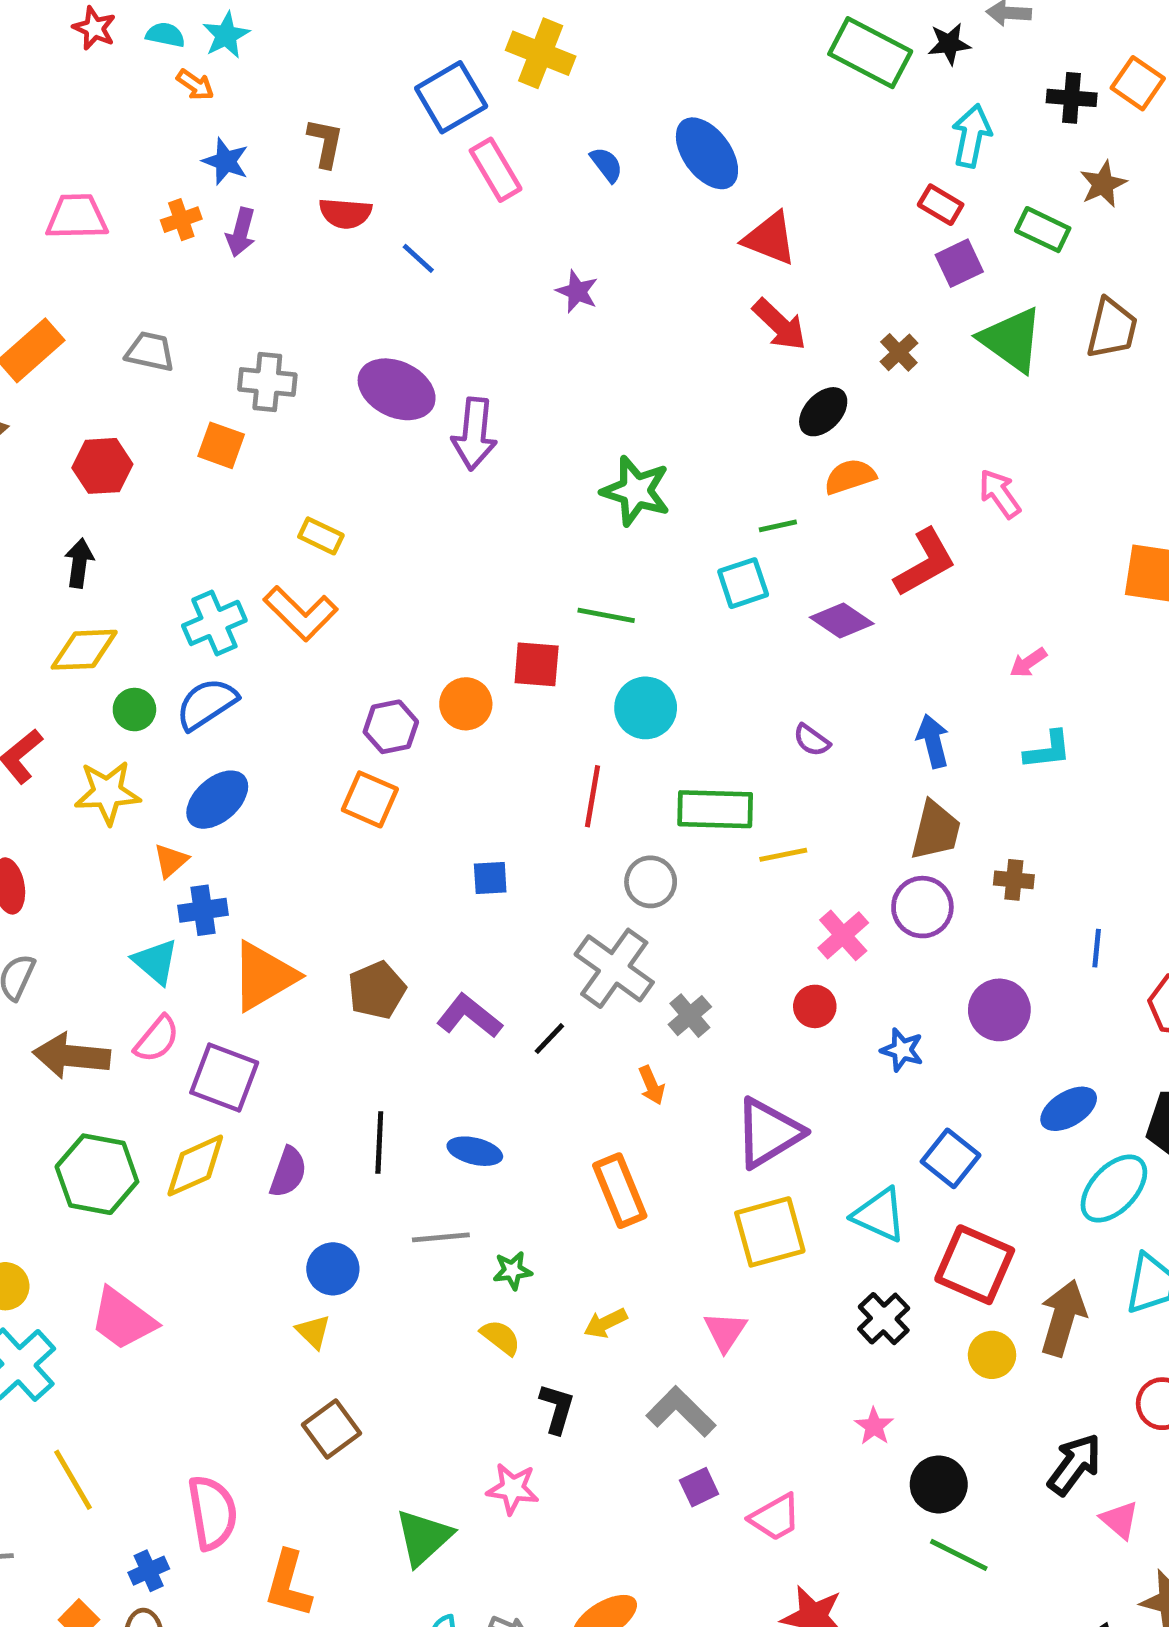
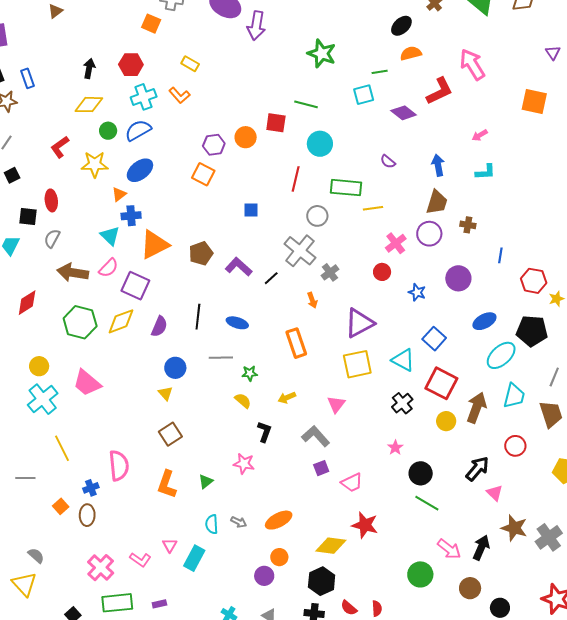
red hexagon: (102, 466) -> (131, 65), moved
pink arrow: (1000, 494) -> (472, 64), size x1.5
orange L-shape: (301, 613) -> (179, 95), size x0.7
green triangle: (424, 1537) -> (206, 481), size x0.6
orange L-shape: (288, 1584) -> (167, 484), moved

